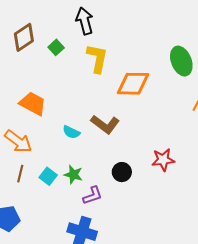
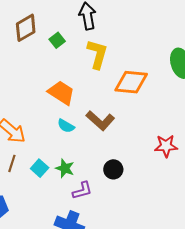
orange trapezoid: (33, 104) -> (61, 93), moved
red star: (163, 160) -> (166, 146), moved

